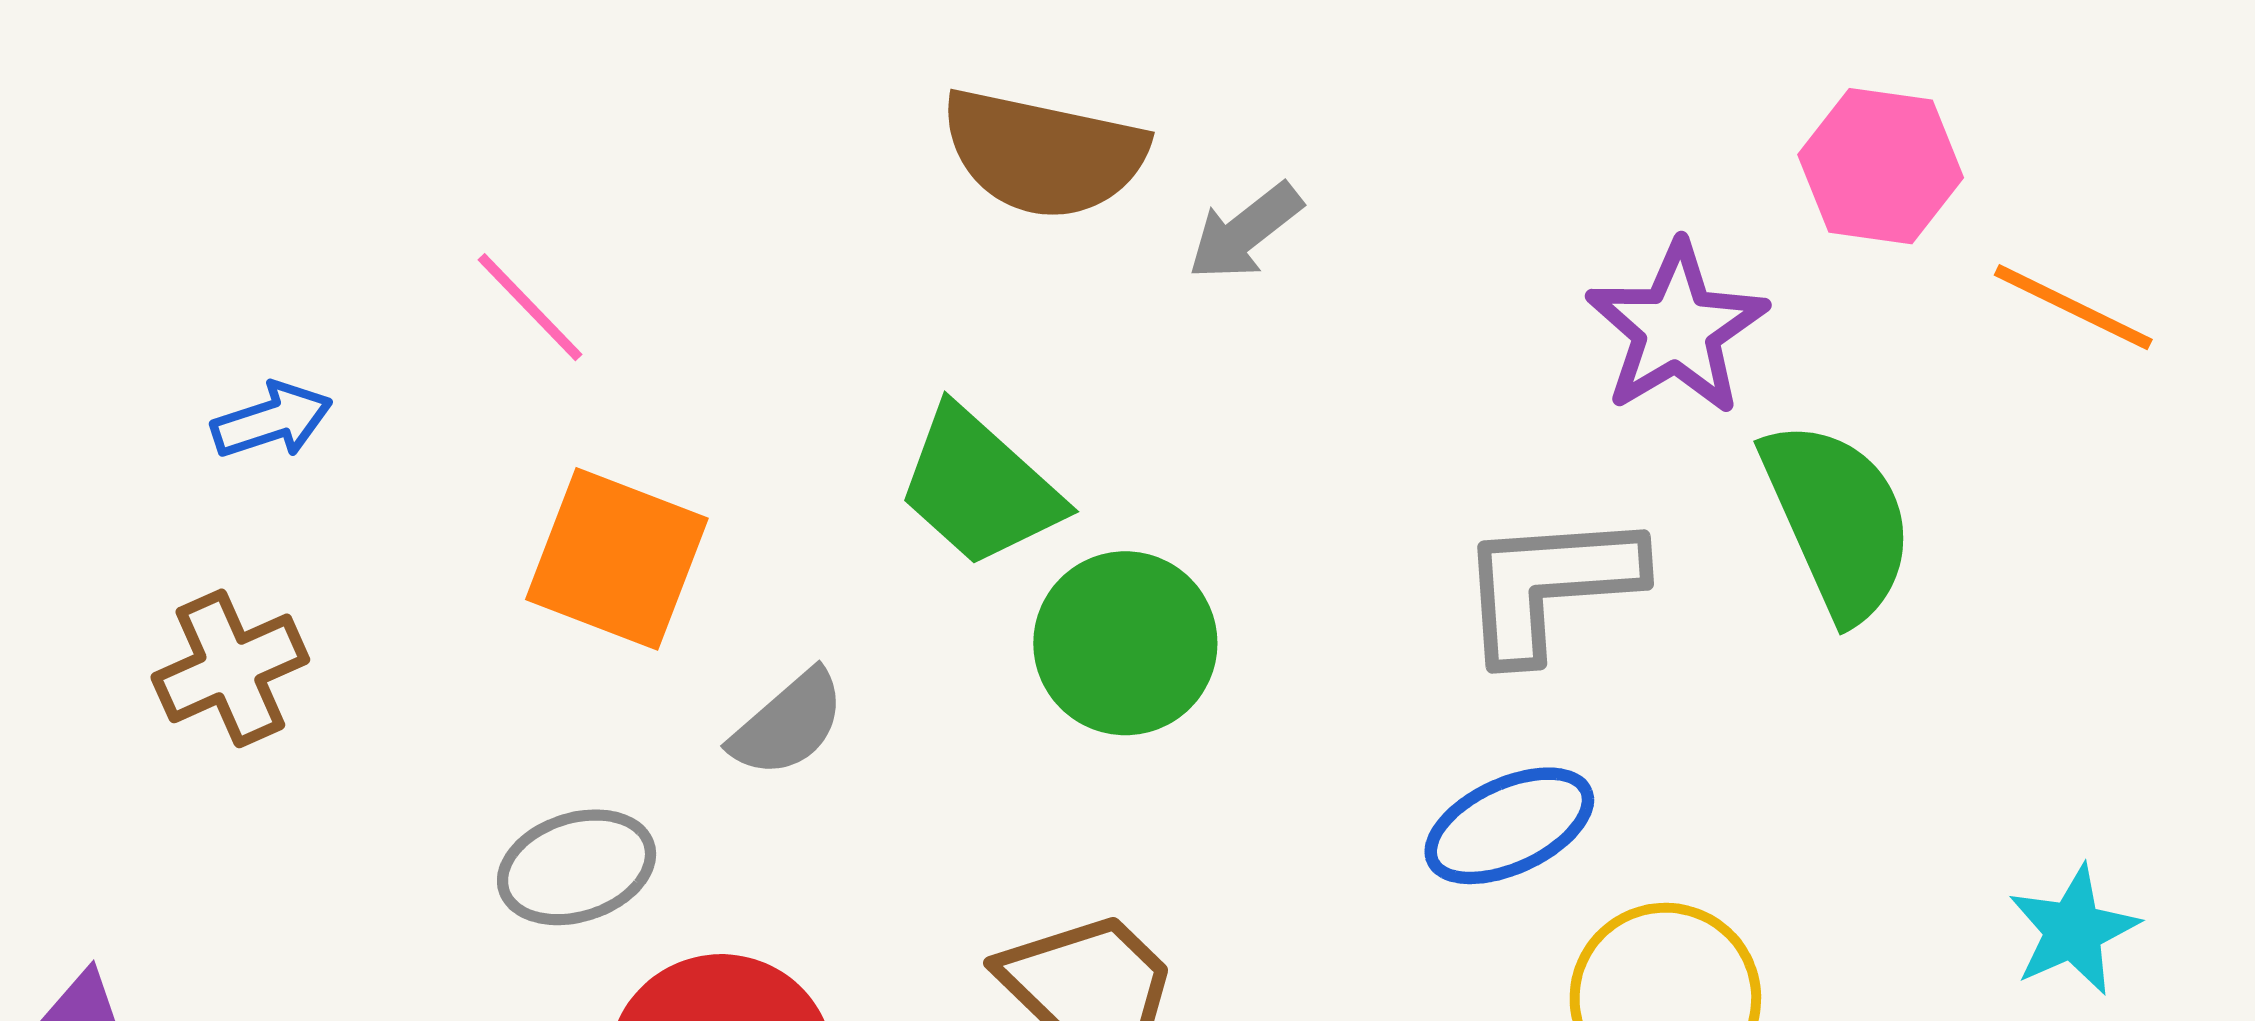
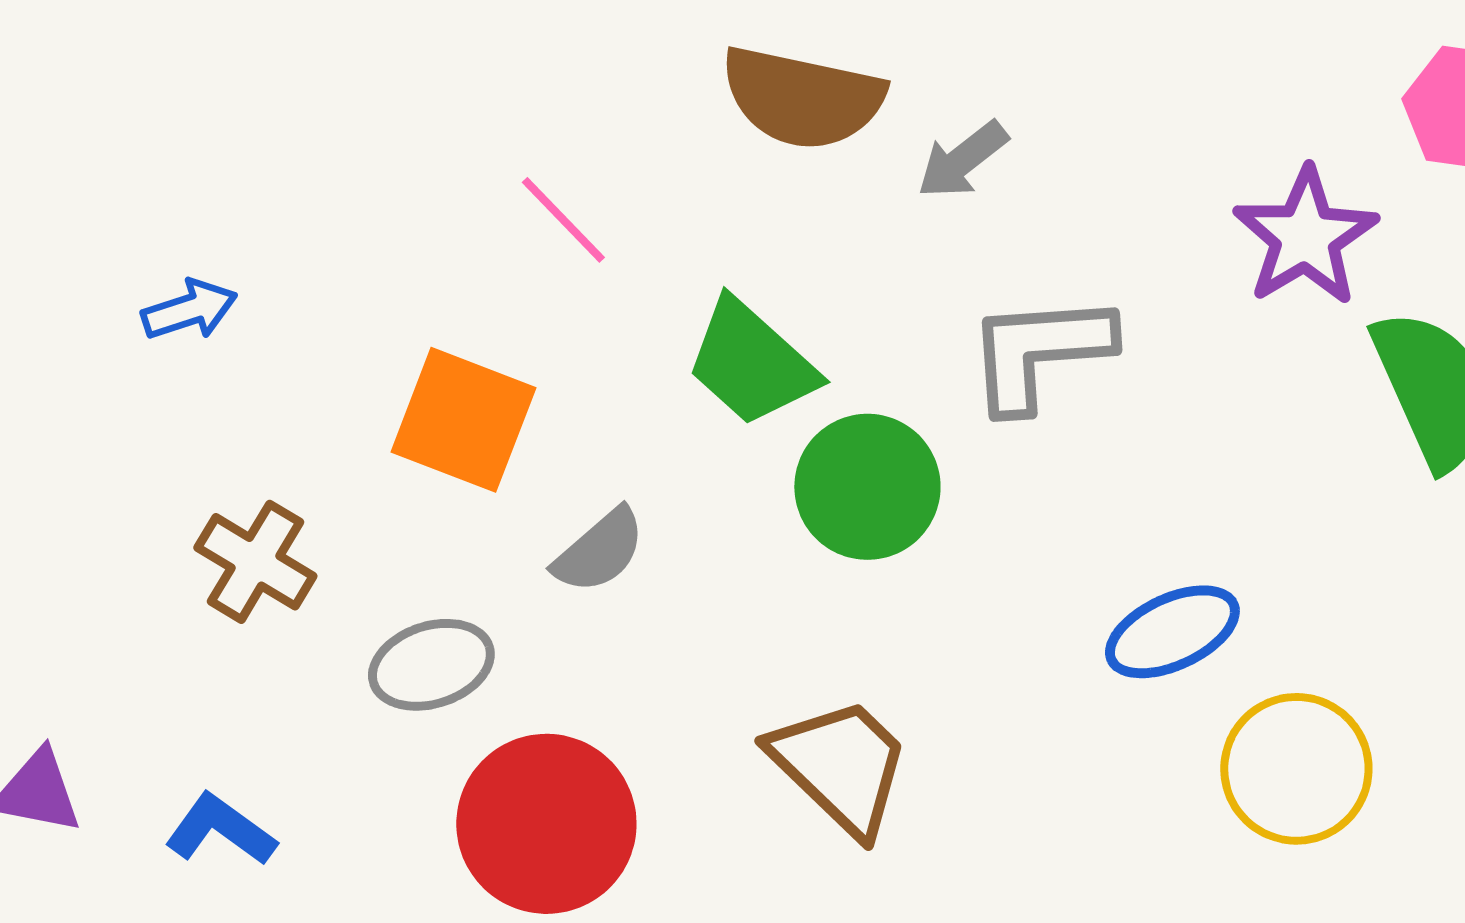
pink line: (530, 307) -> (563, 220), moved
gray L-shape: (1550, 585) -> (1039, 352), moved
brown cross: (230, 668) -> (255, 562), moved, turned -35

